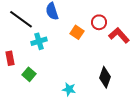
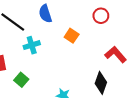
red circle: (99, 22) -> (101, 16), moved
red L-shape: (119, 35) -> (116, 55), moved

